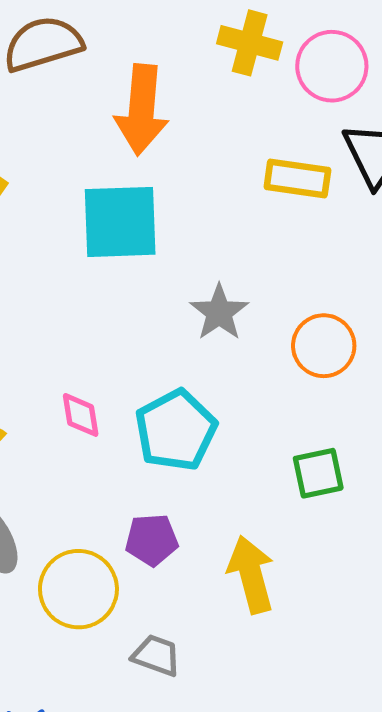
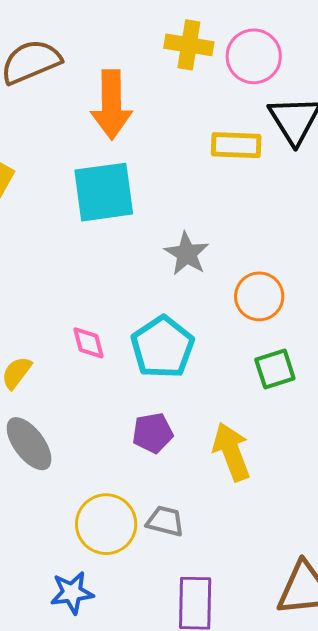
orange circle: (324, 346) -> (259, 296), moved
yellow circle: (78, 589) -> (106, 524), moved

